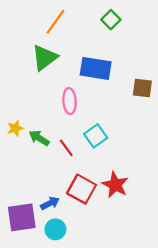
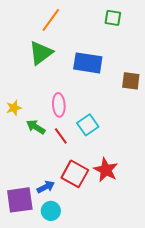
green square: (111, 20) -> (113, 18), moved, turned -36
pink ellipse: (70, 101) -> (59, 105), moved
yellow star: (15, 128) -> (14, 108), moved

